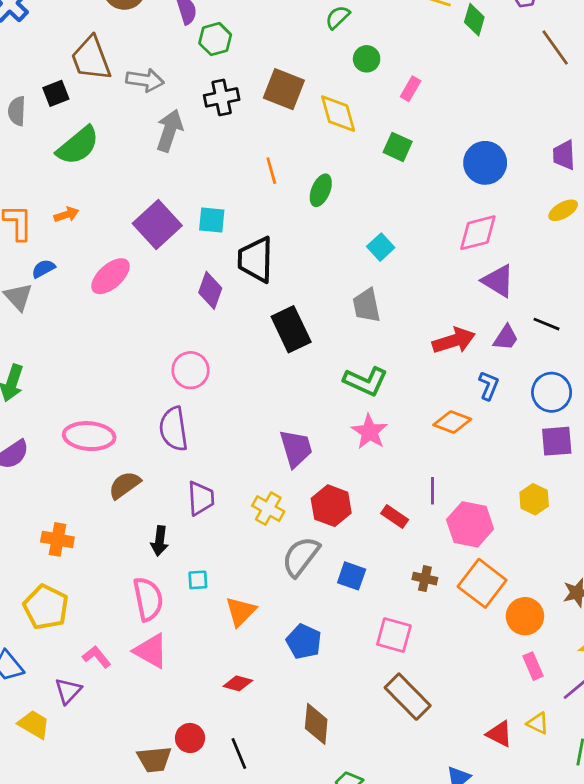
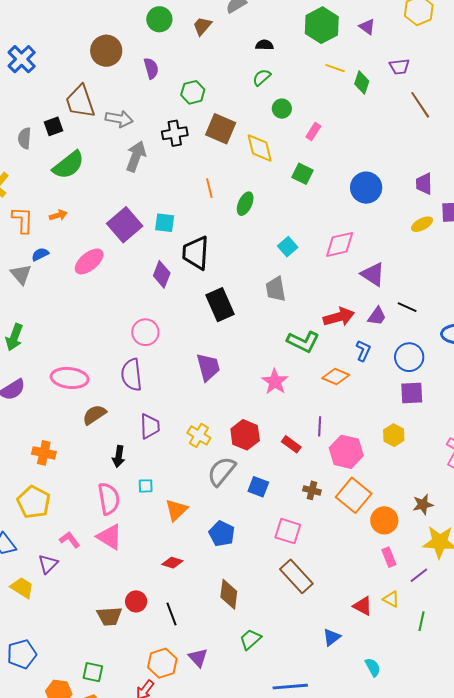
green hexagon: (215, 39) -> (193, 92), moved
pink diamond: (478, 233) -> (340, 244), moved
green L-shape: (366, 381) -> (303, 342), moved
purple trapezoid: (296, 448) -> (208, 367), moved

